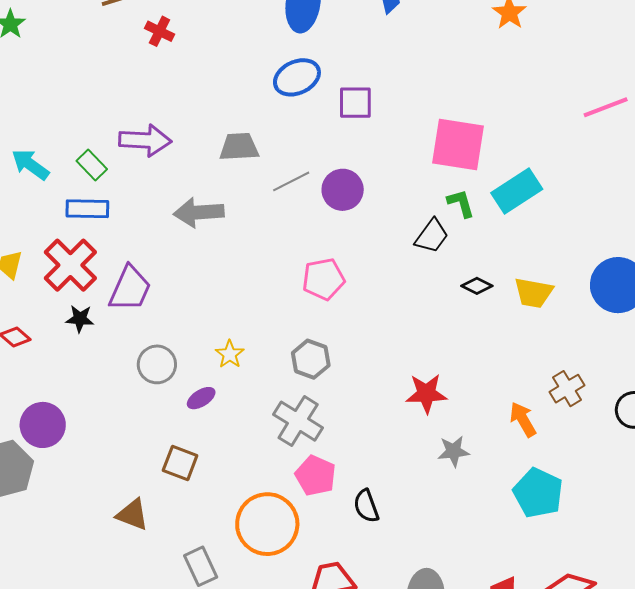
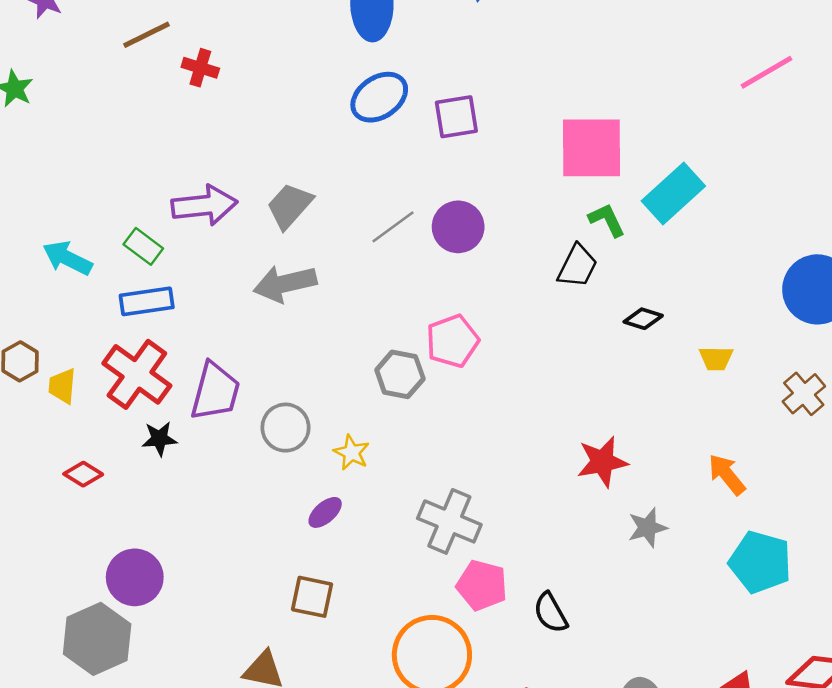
gray trapezoid: (239, 147) -> (289, 206), moved, turned -36
yellow trapezoid: (533, 293) -> (716, 358), moved, size x0.7
gray hexagon: (311, 359) -> (400, 374), moved
gray circle: (157, 364) -> (285, 428), moved
brown cross: (567, 389) -> (804, 394), moved

